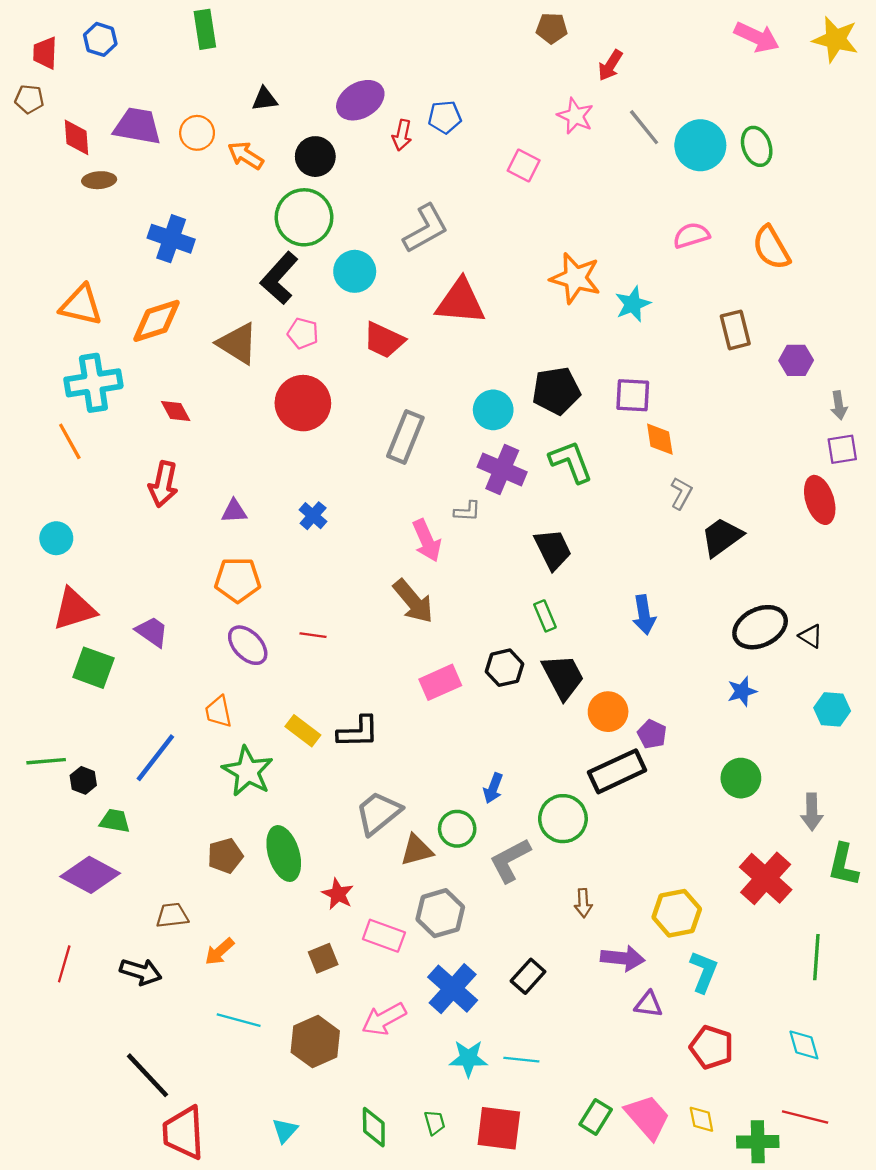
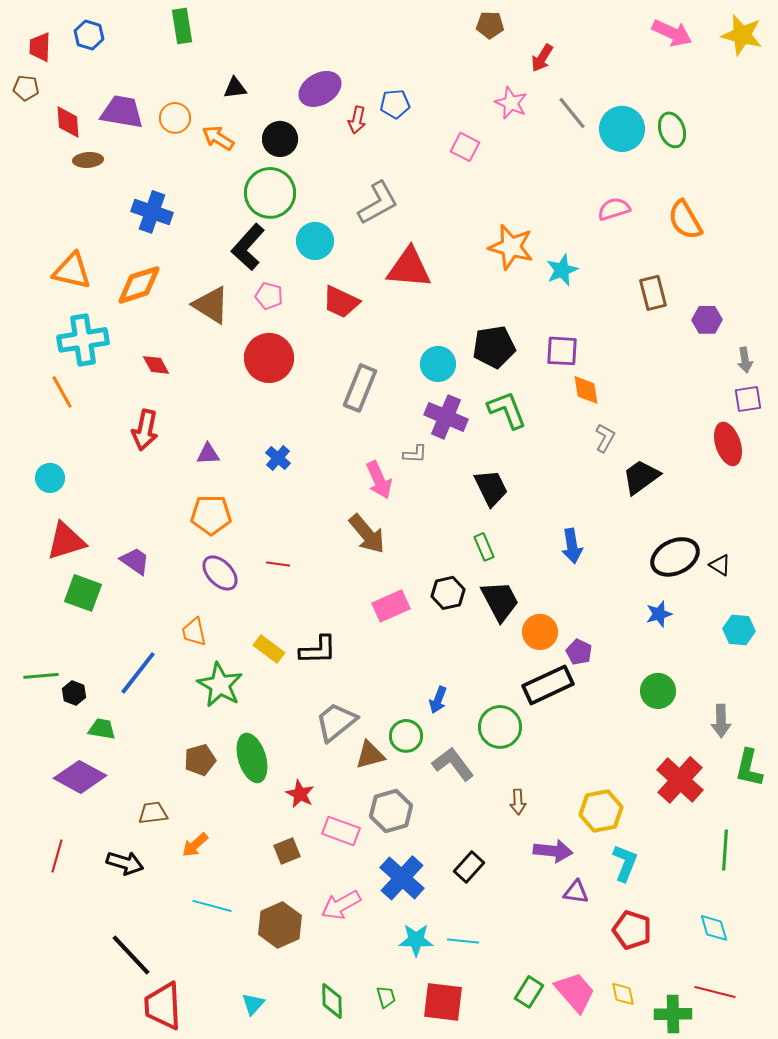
gray L-shape: (510, 860) -> (453, 764), turned 81

